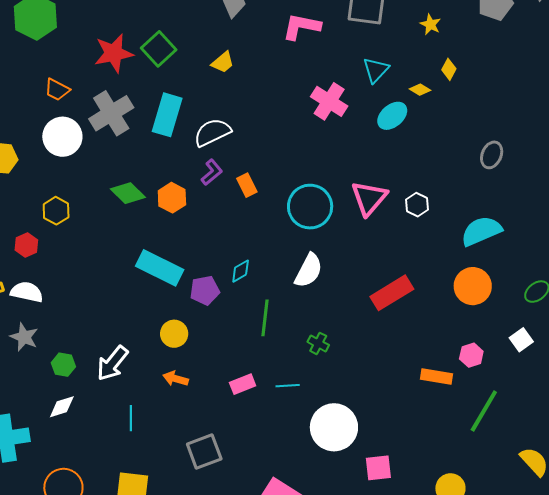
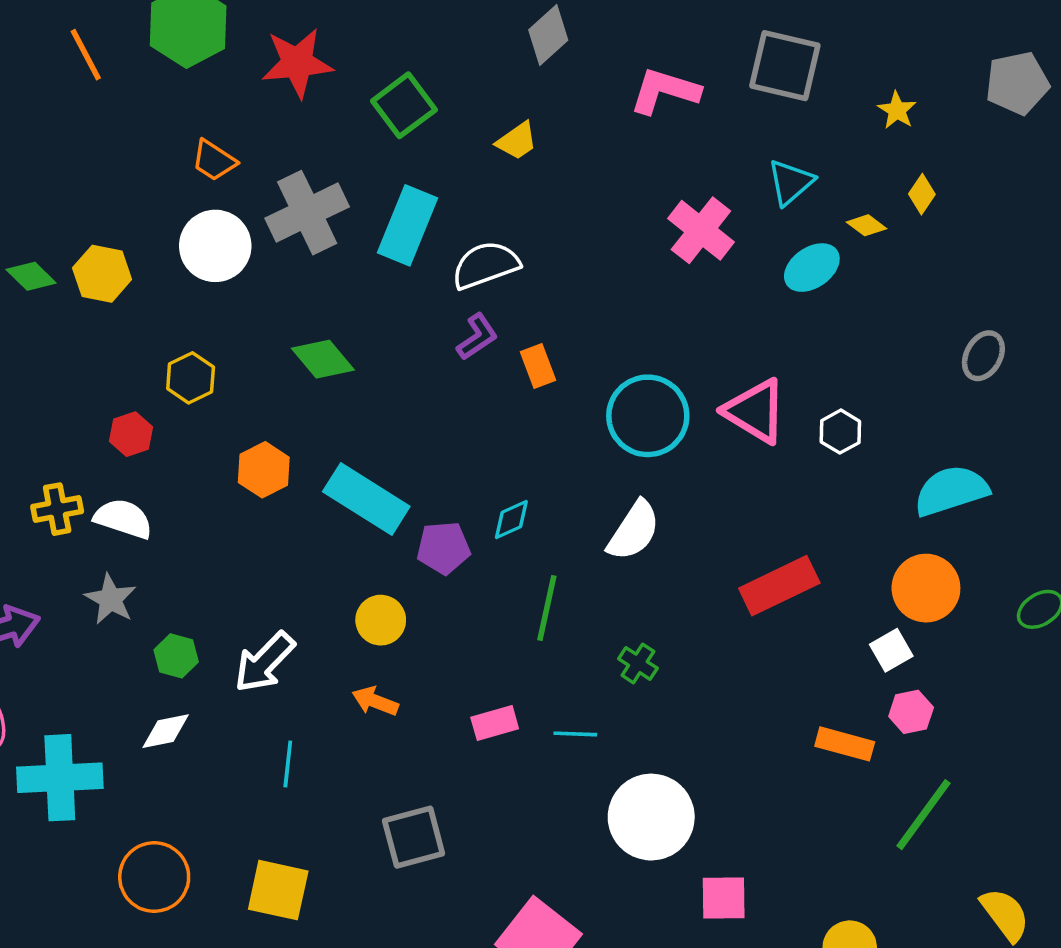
red star: (114, 53) -> (297, 63), moved
orange hexagon: (172, 198) -> (264, 470), moved
pink triangle: (369, 198) -> (755, 411), turned -45
white square: (521, 340) -> (891, 650), moved

